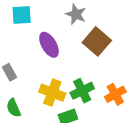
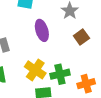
brown square: (97, 41) -> (81, 37), size x0.7

